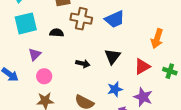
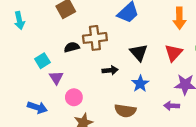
brown cross: (81, 19) -> (95, 38), moved
cyan square: (26, 23) -> (42, 61), moved, size x0.6
blue star: (115, 89) -> (140, 84), moved

